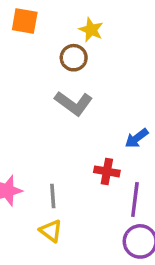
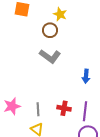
blue arrow: (137, 138) -> (86, 76), turned -48
red cross: (107, 171) -> (64, 108), moved

